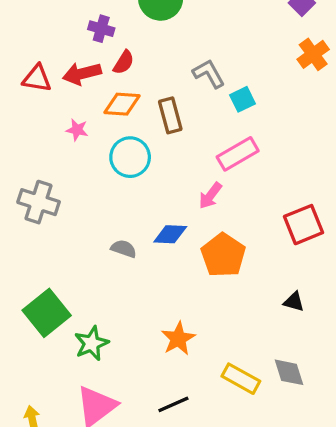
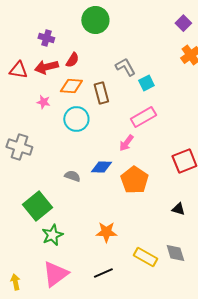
purple cross: (101, 29) -> (46, 38), moved
green square: (47, 313) -> (37, 206), moved
orange star: (178, 339) -> (106, 232), turned 30

